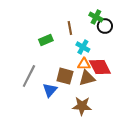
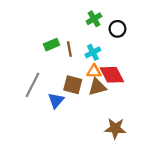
green cross: (96, 17) -> (94, 19), moved, turned 32
brown line: (70, 28) -> (69, 49), moved
cyan cross: (83, 47) -> (93, 52), turned 32
brown star: (82, 106) -> (115, 128), moved

